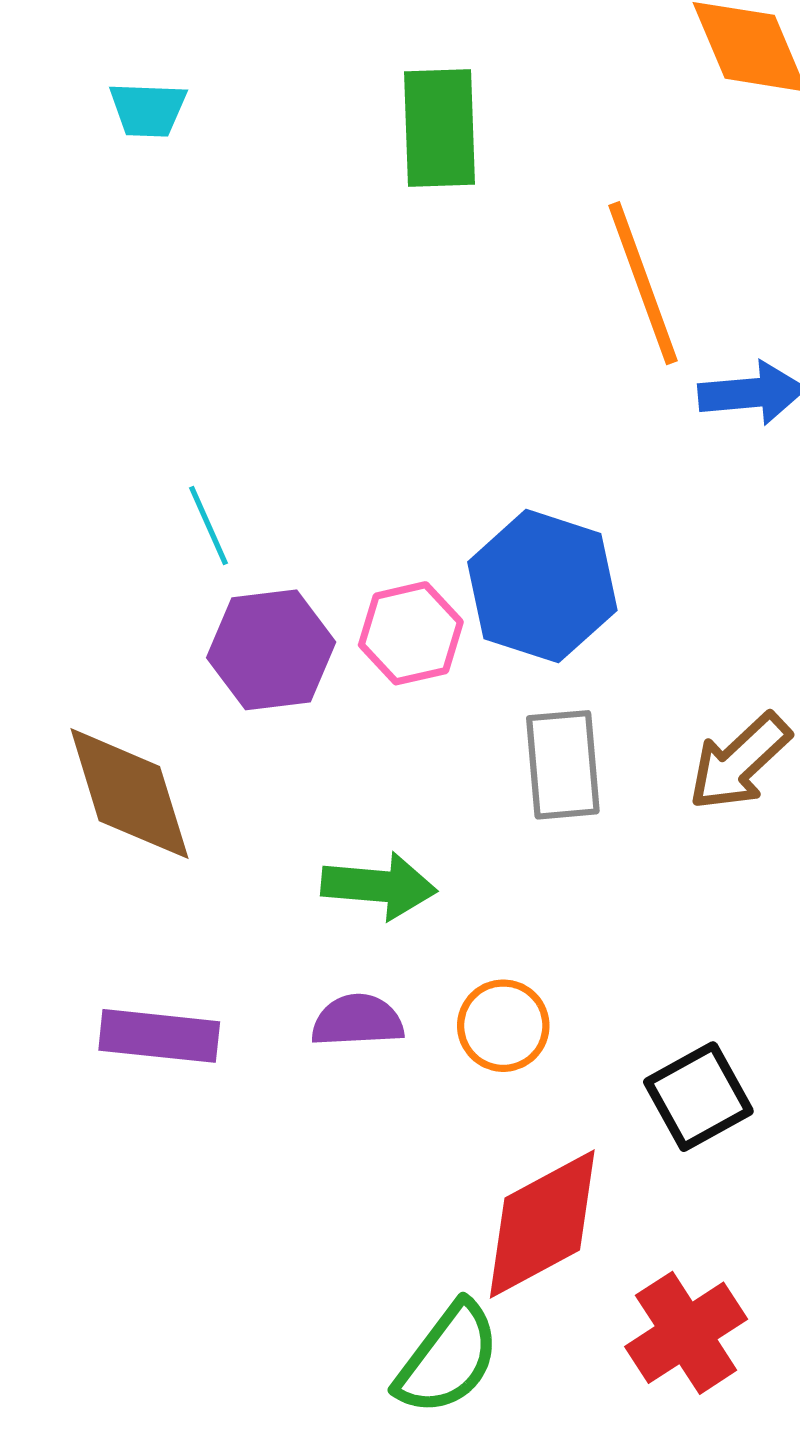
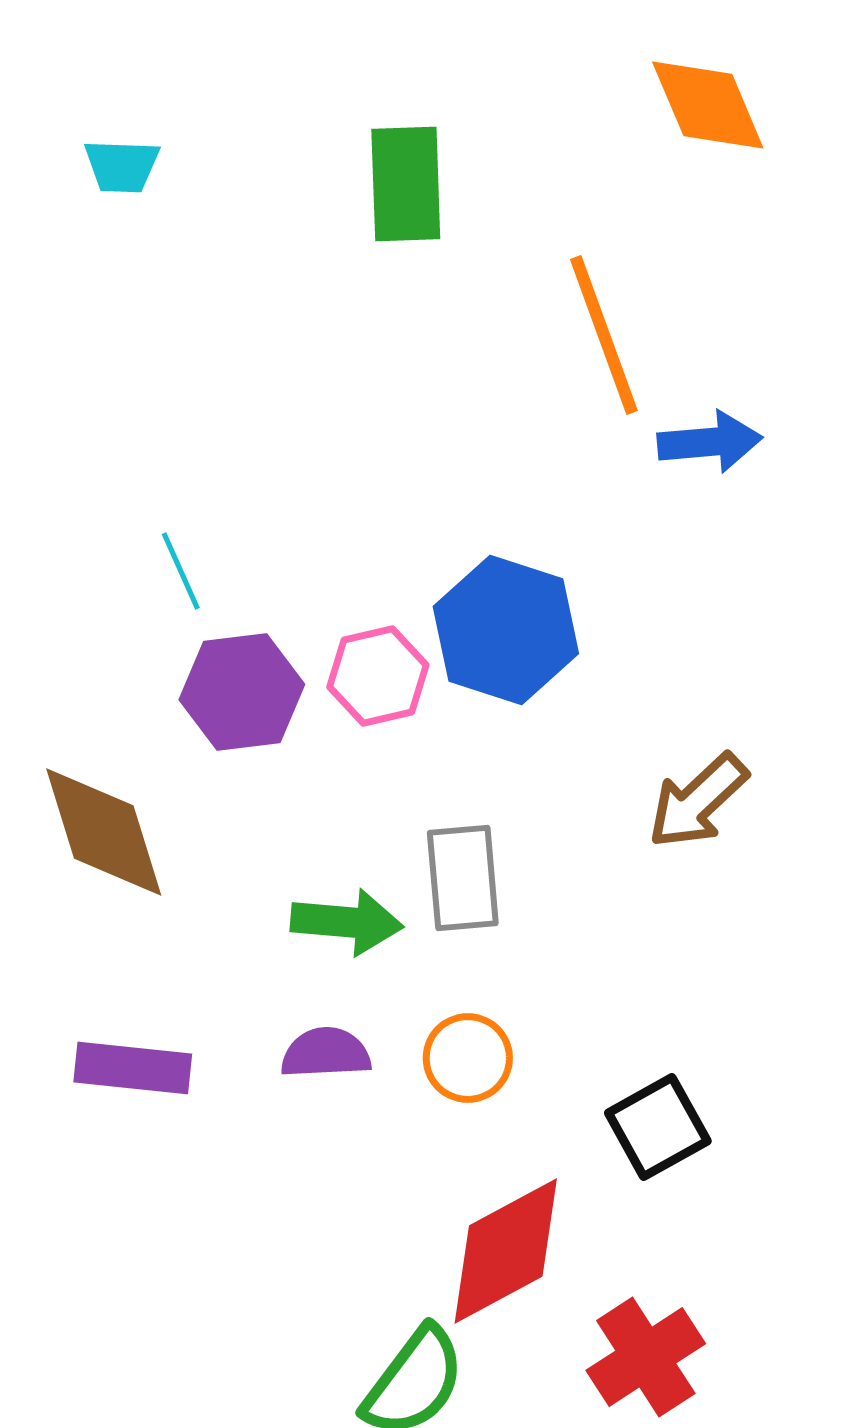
gray rectangle: (563, 765) -> (463, 878), moved

